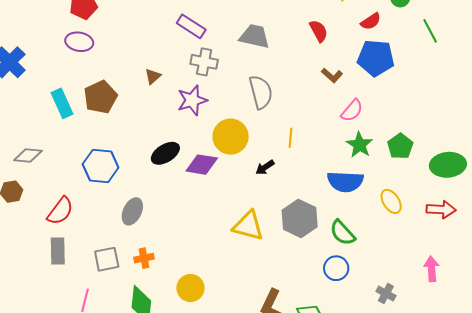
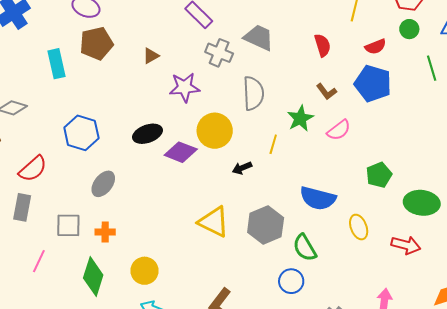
gray cross: (204, 62) -> (219, 53), moved
brown pentagon: (100, 97) -> (96, 43), moved
green star: (360, 145) -> (300, 118), moved

